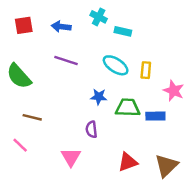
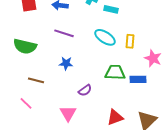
green semicircle: (19, 76) -> (25, 46), turned -35
blue star: (99, 97) -> (66, 63), moved
purple semicircle: (91, 129) -> (85, 90), turned -120

